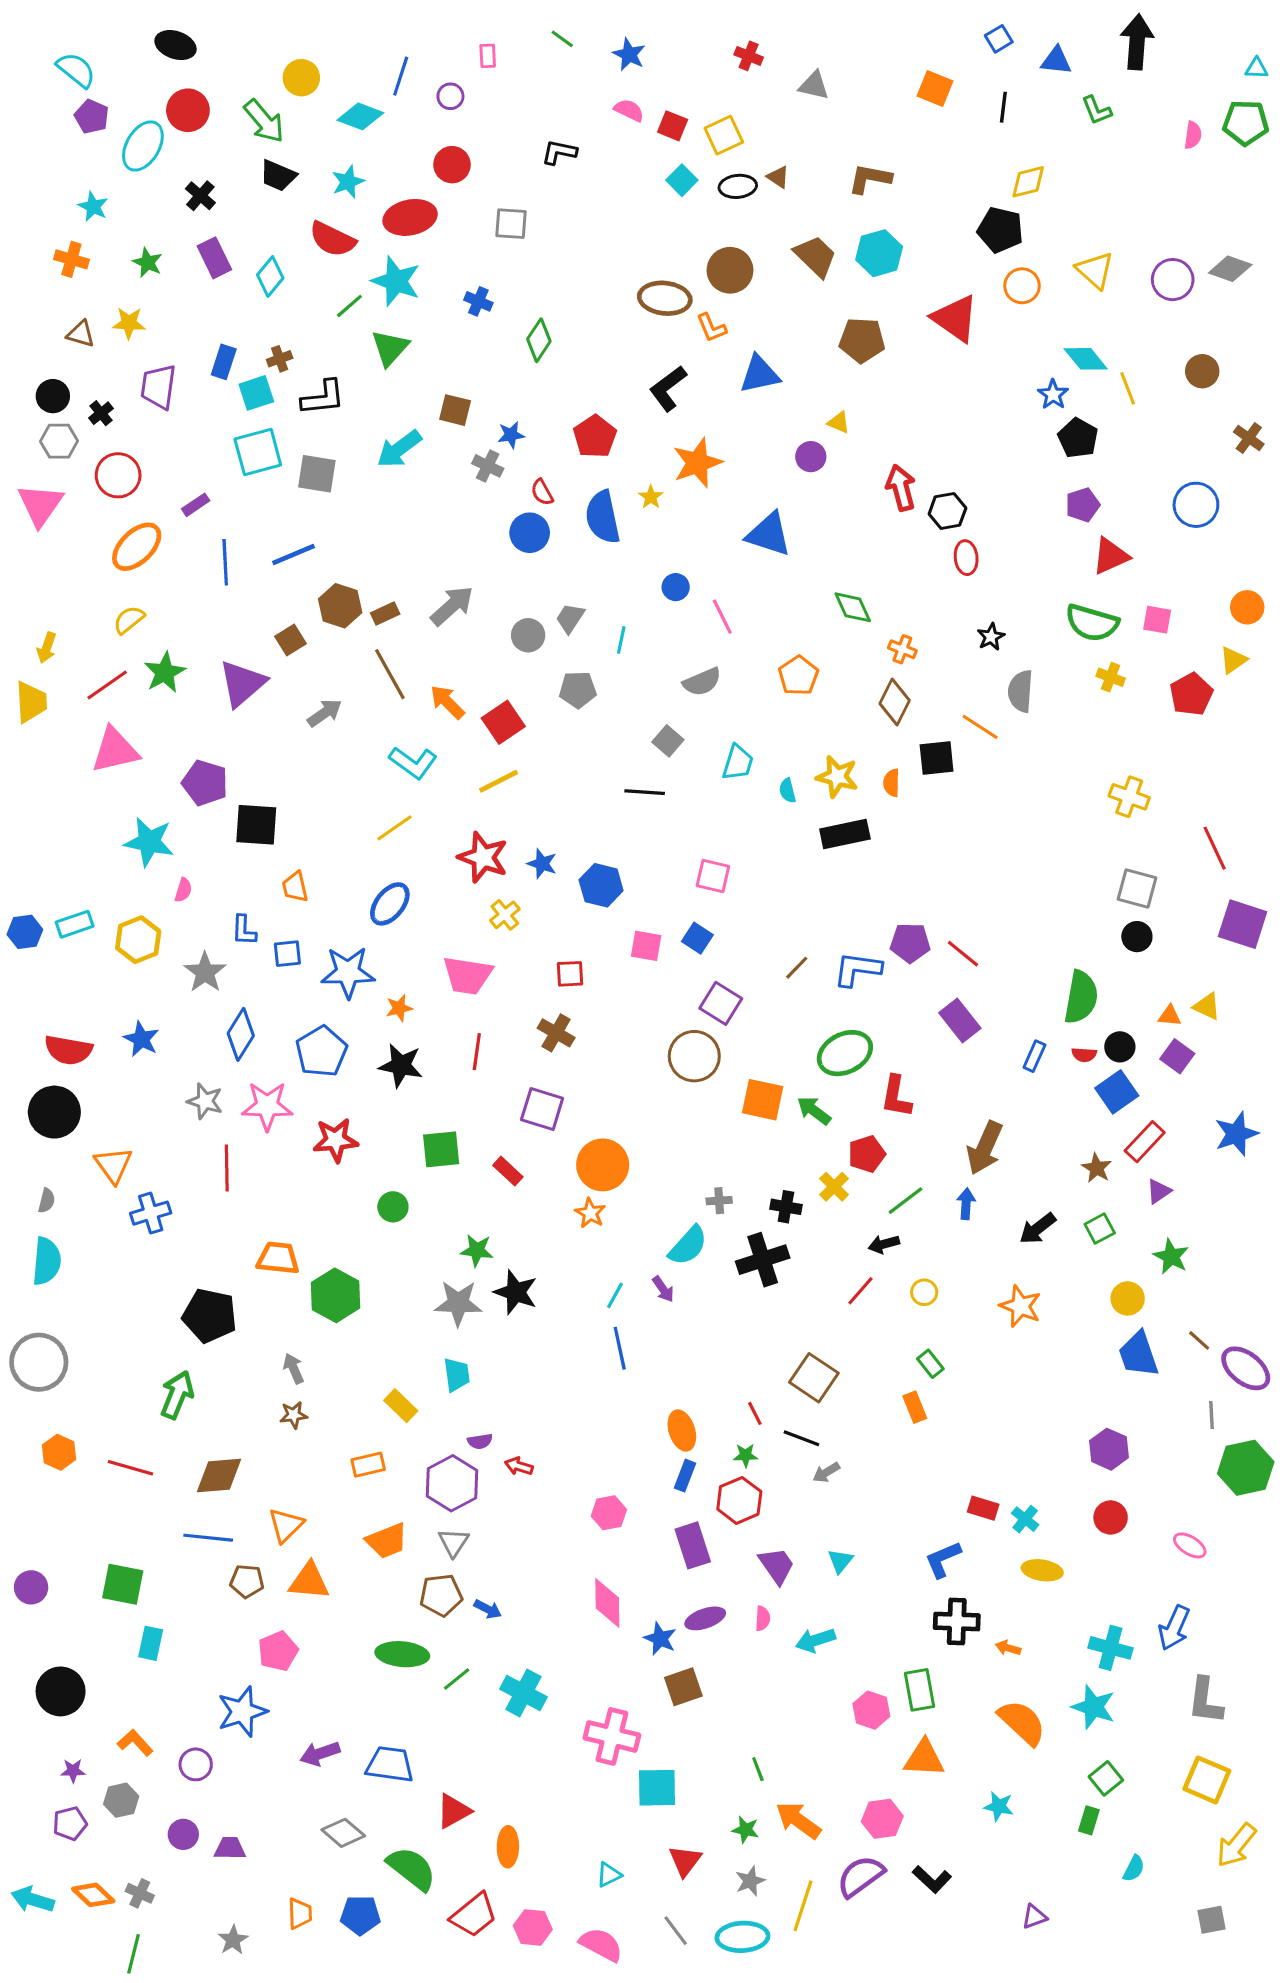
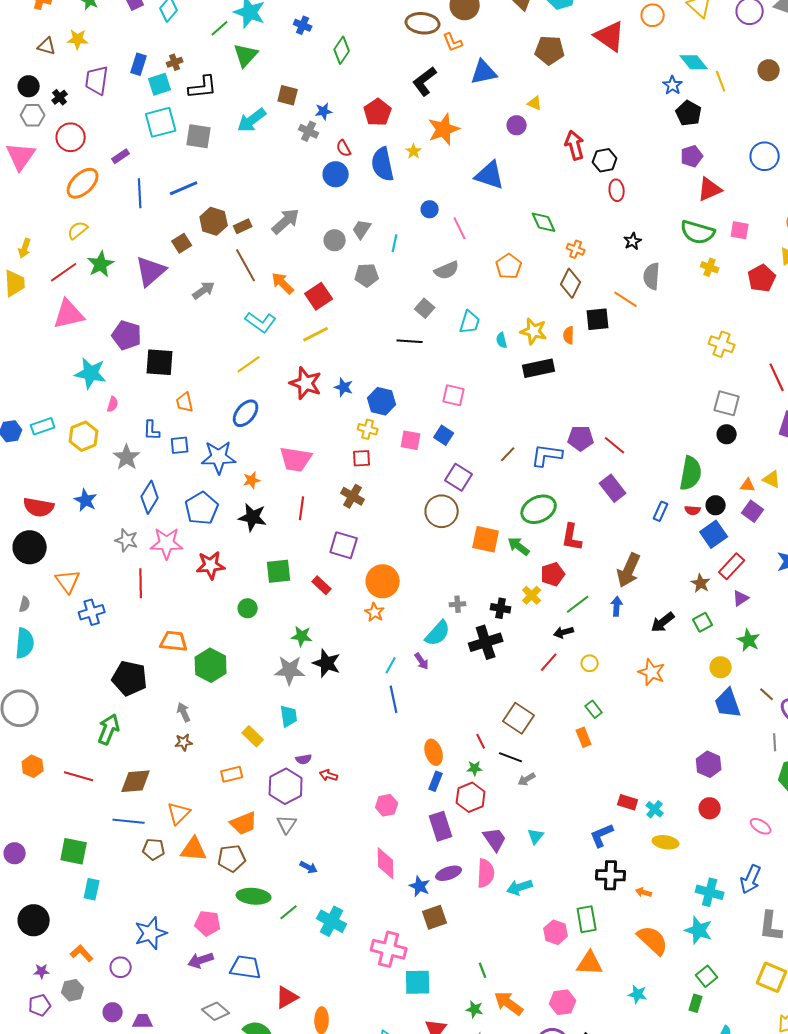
yellow cross: (505, 915) -> (368, 429), moved, turned -36
brown pentagon: (441, 1595) -> (232, 858), moved
pink semicircle: (763, 1618) -> (486, 873), size x1.8
pink pentagon: (278, 1651) -> (208, 923), moved, turned 30

